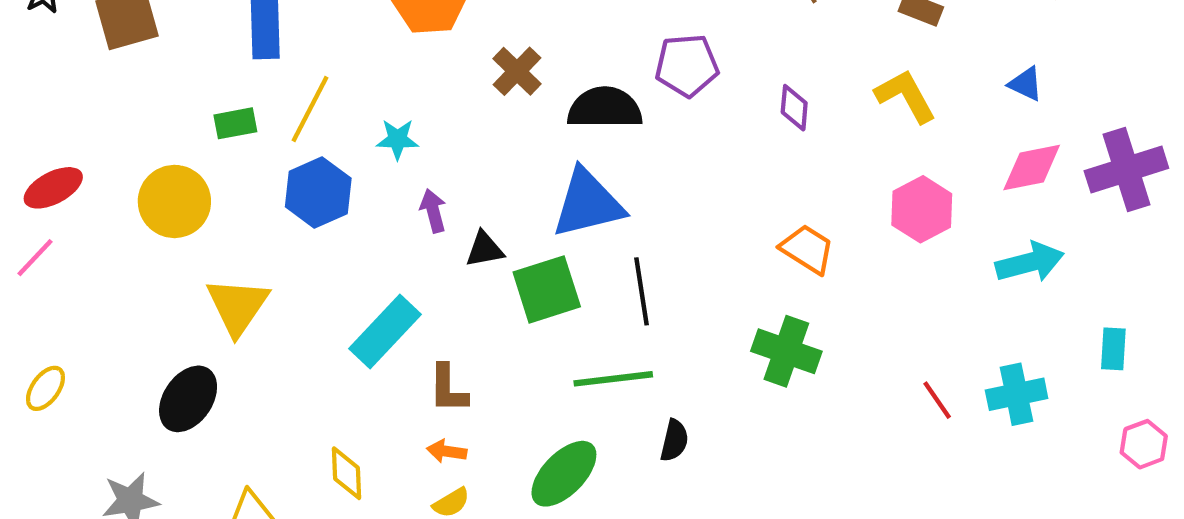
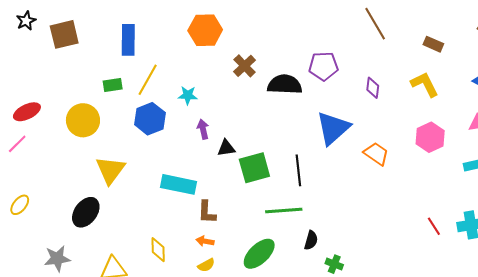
blue triangle: (588, 204) -> (333, 128), moved, turned -30
cyan rectangle: (385, 331) -> (179, 184), turned 56
green cross: (786, 351) -> (334, 264), moved, size x0.6

